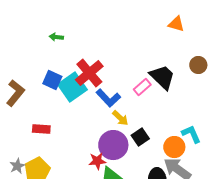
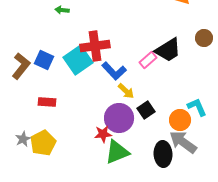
red cross: (89, 73) -> (95, 46), turned 32
black trapezoid: (162, 77) -> (168, 50), turned 104
blue square: (52, 80) -> (44, 60), moved

